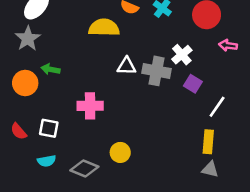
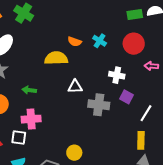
white cross: (182, 55) -> (117, 75), turned -35
green arrow: (50, 69) -> (29, 90), moved
gray cross: (157, 71) -> (99, 105), moved
pink cross: (90, 106) -> (31, 119), moved

